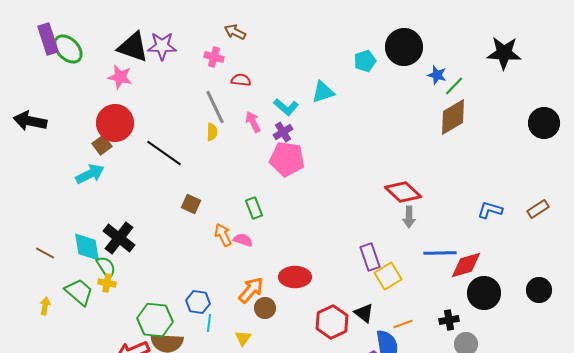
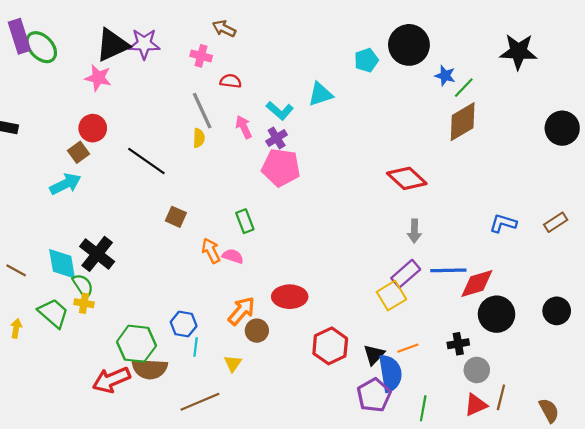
black triangle: (133, 47) -> (112, 45), turned -44
red circle: (115, 123) -> (93, 128), size x0.7
red diamond: (403, 192) -> (407, 178), moved
purple rectangle: (370, 257) -> (406, 274), moved, turned 68
black triangle: (364, 313) -> (374, 355), moved, turned 35

